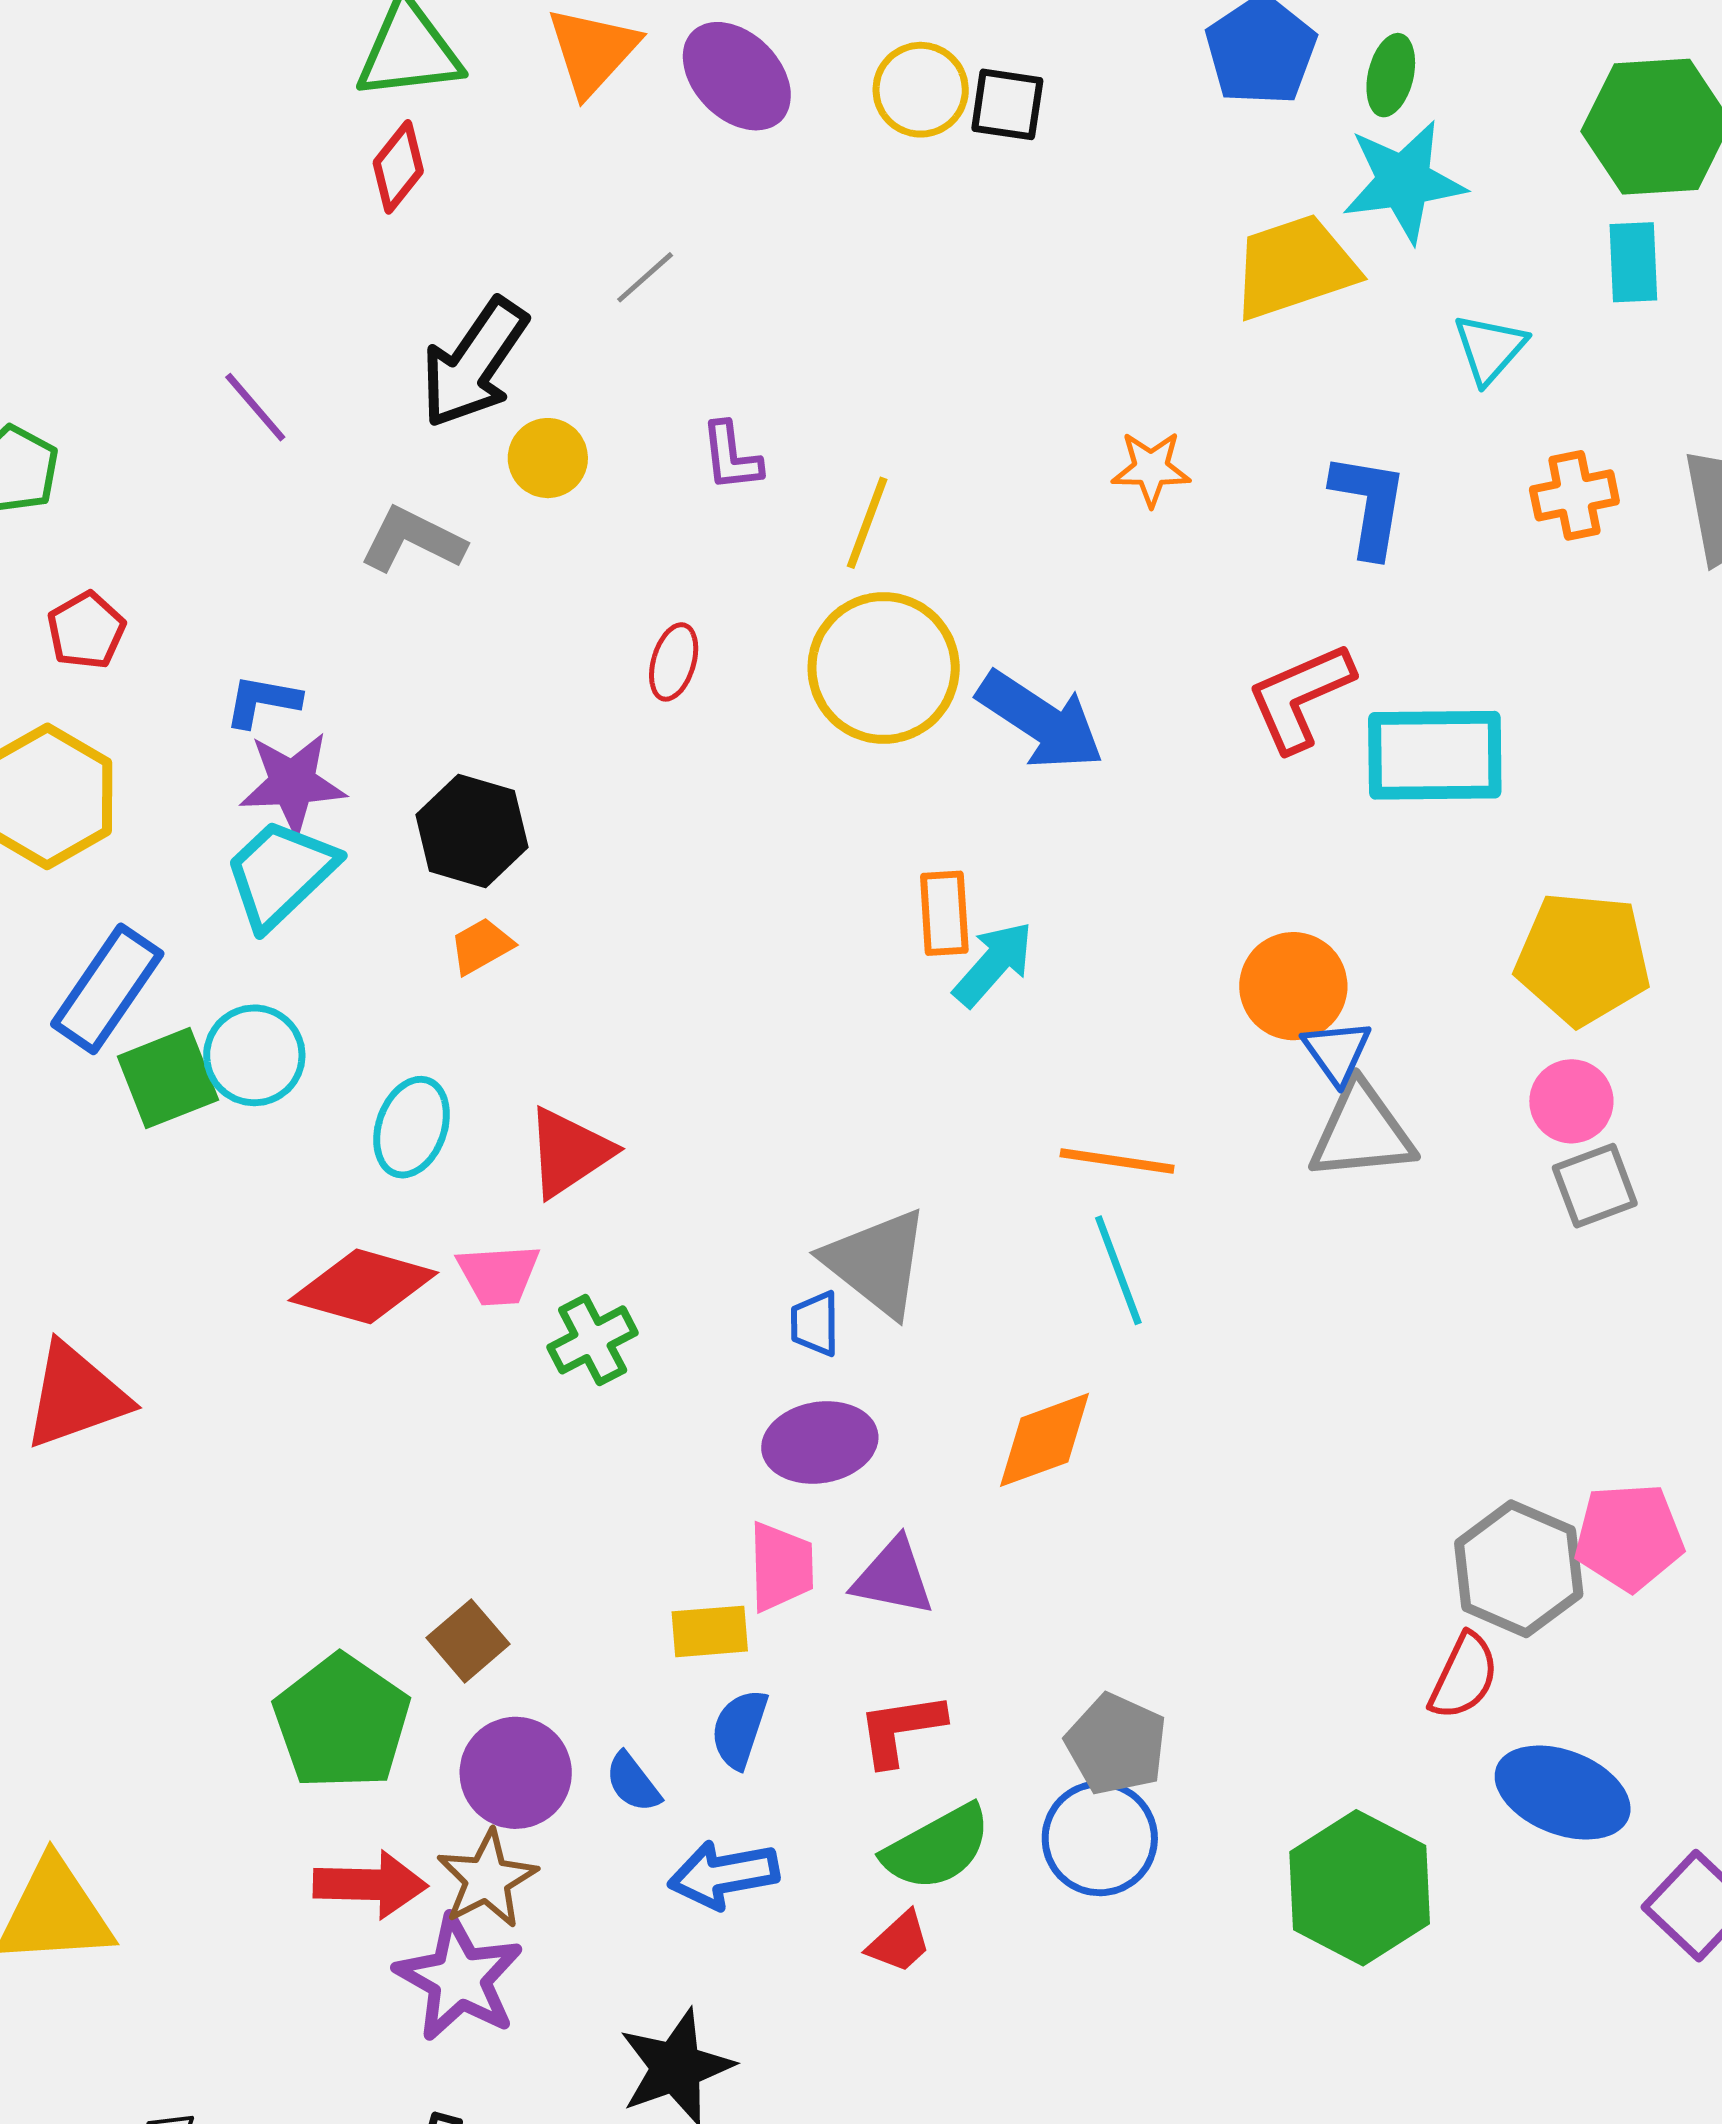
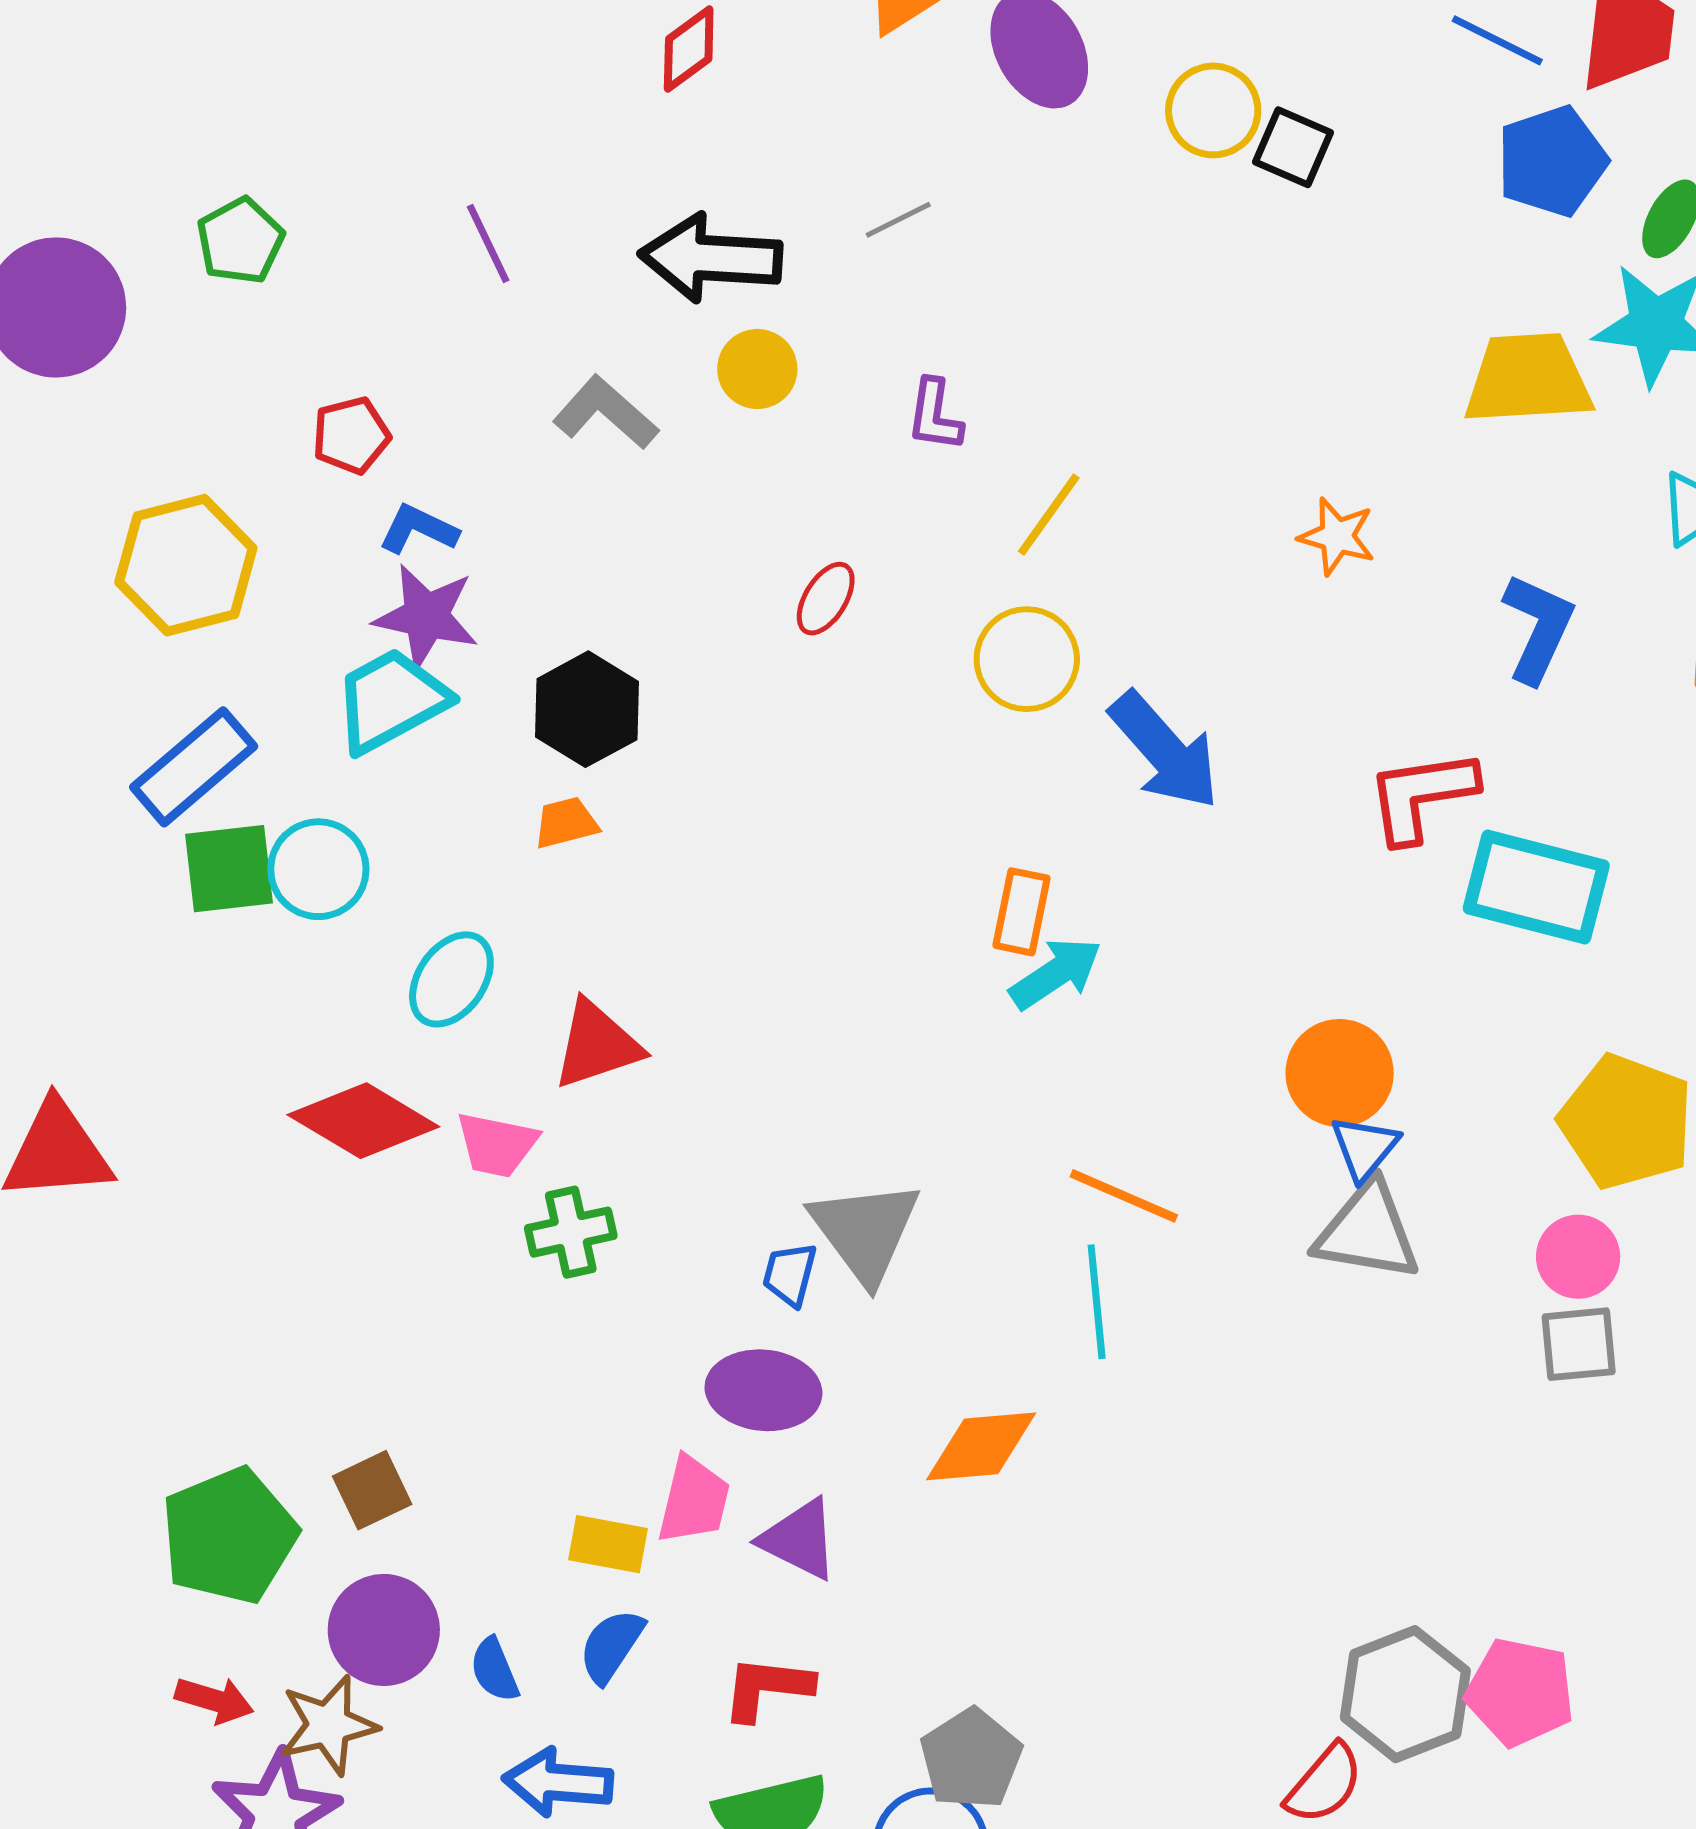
black arrow: (474, 363) -> (711, 258), turned 44
red pentagon: (86, 630) -> (351, 435), moved
yellow circle: (884, 668) -> (1027, 659), size x0.7
red arrow: (370, 1885) -> (214, 1700), size x0.7

